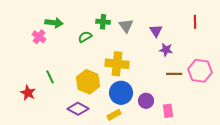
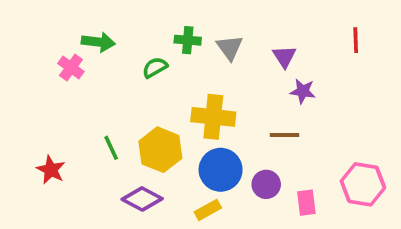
pink hexagon: (200, 71) -> (363, 184), moved
brown line: (174, 74) -> (284, 135), moved
green line: (50, 77) -> (111, 148), moved

